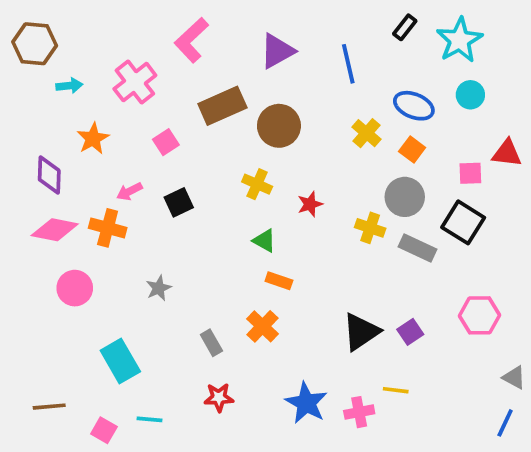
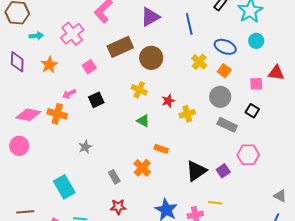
purple diamond: (49, 175) -> (17, 62), moved
black square: (463, 222) -> (252, 111), size x0.6
yellow cross: (370, 228) -> (187, 114), moved, turned -35
orange rectangle: (279, 281) -> (161, 149), moved
pink circle: (75, 288) -> (19, 146), moved
pink hexagon: (480, 315) -> (248, 155), moved

